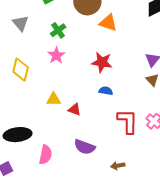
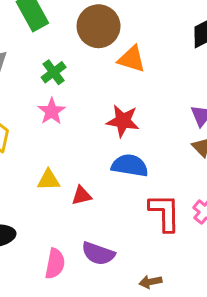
blue semicircle: (106, 91) -> (130, 165), size x1.6
red triangle: (75, 110) -> (82, 196), turned -32
pink semicircle: (46, 155) -> (55, 264), moved

